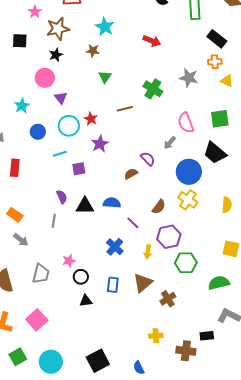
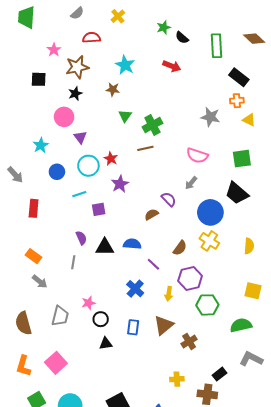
red arrow: (152, 41) -> (172, 66), moved
green cross: (153, 89) -> (152, 125), moved, turned 30
pink semicircle: (186, 123) -> (197, 156), moved, turned -50
black rectangle: (207, 336) -> (220, 374), moved, turned -32

